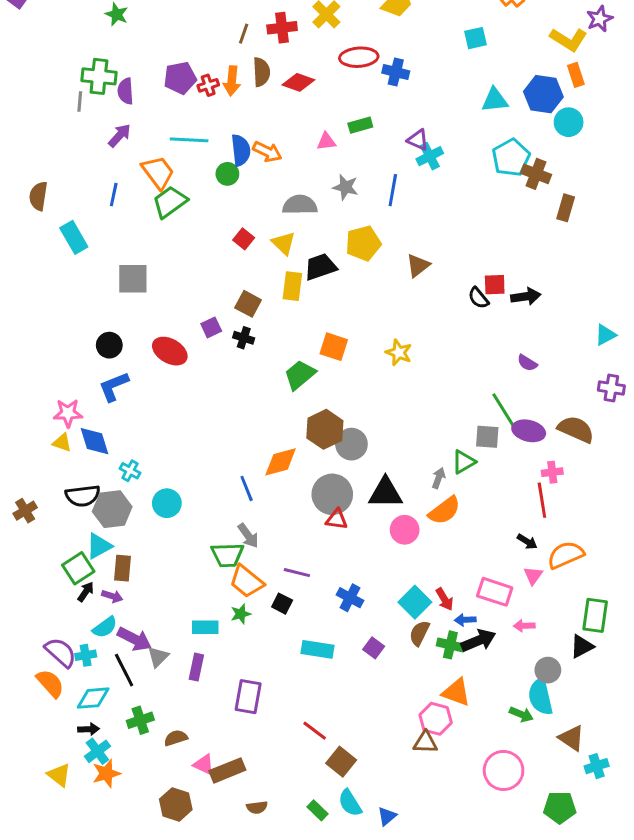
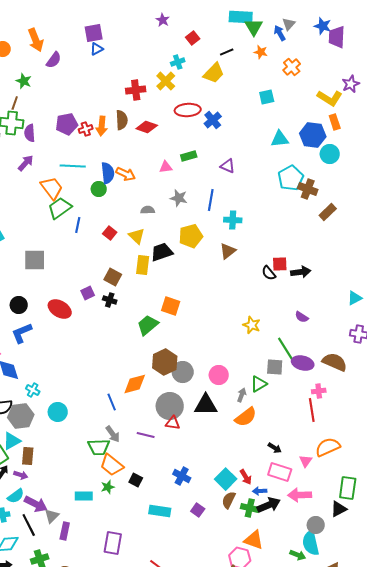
brown line: (244, 34) -> (15, 103), moved
blue cross: (396, 72) -> (213, 120), turned 36
cyan cross: (430, 156) -> (233, 220), moved, turned 30
blue line: (114, 195) -> (78, 225), moved
gray semicircle: (300, 205) -> (148, 210), size x0.6
brown rectangle: (566, 208) -> (328, 212), turned 30
yellow star: (399, 353) -> (252, 325), moved
pink circle: (405, 530) -> (219, 375), moved
black arrow: (527, 542) -> (275, 448), moved
purple line: (297, 573) -> (146, 435), moved
pink arrow: (524, 626) -> (300, 495), size x1.6
purple rectangle: (196, 667) -> (65, 531), moved

